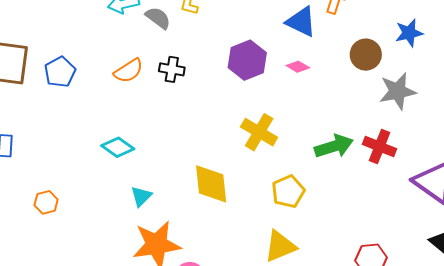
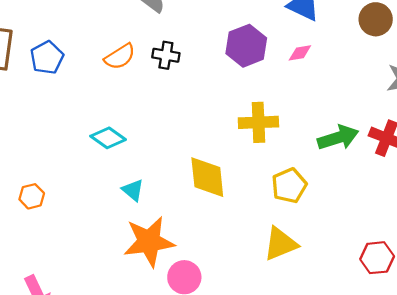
brown circle: (366, 55) -> (376, 19), moved
pink diamond: (298, 67) -> (300, 53), turned -40
yellow cross: (259, 132) -> (258, 122), turned -33
cyan triangle: (141, 196) -> (133, 190), turned -35

